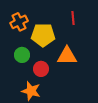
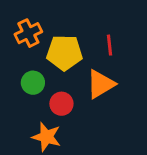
red line: (73, 18) -> (110, 45), moved
orange triangle: (67, 56) -> (101, 84), turned -30

